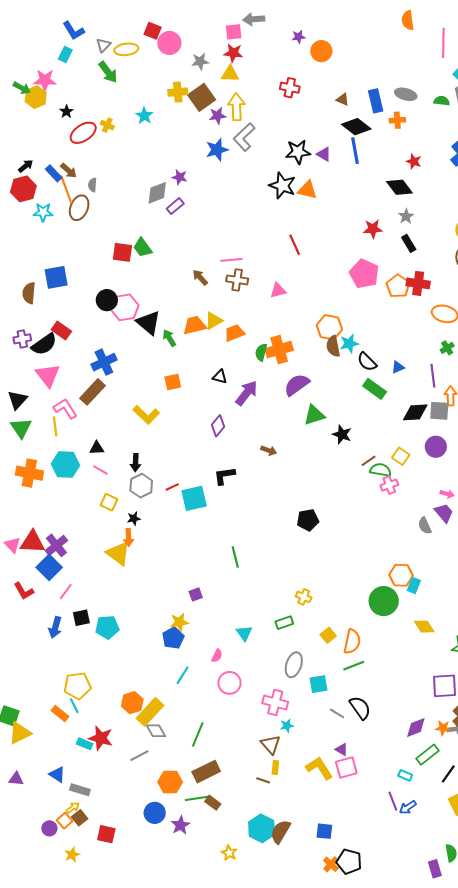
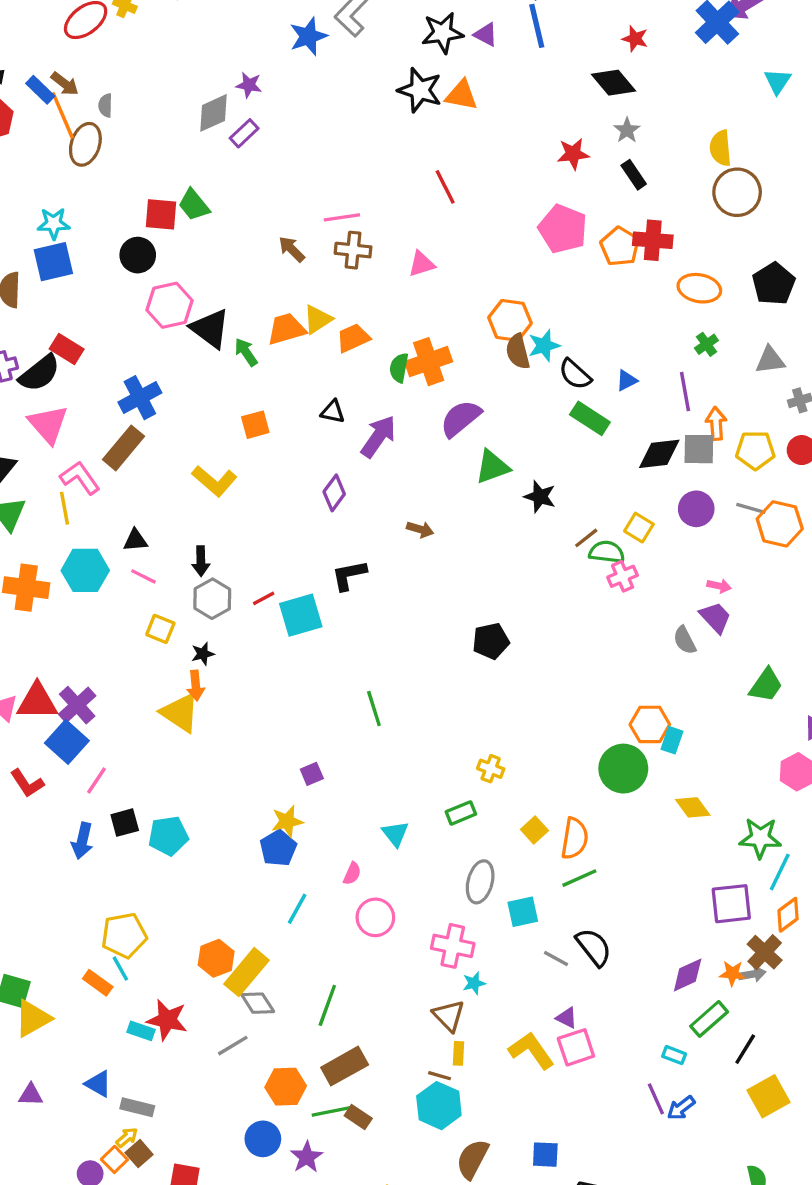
cyan star: (43, 212) -> (54, 223), moved
black circle: (107, 300) -> (138, 255), moved
cyan hexagon: (261, 828) -> (439, 1106), moved

